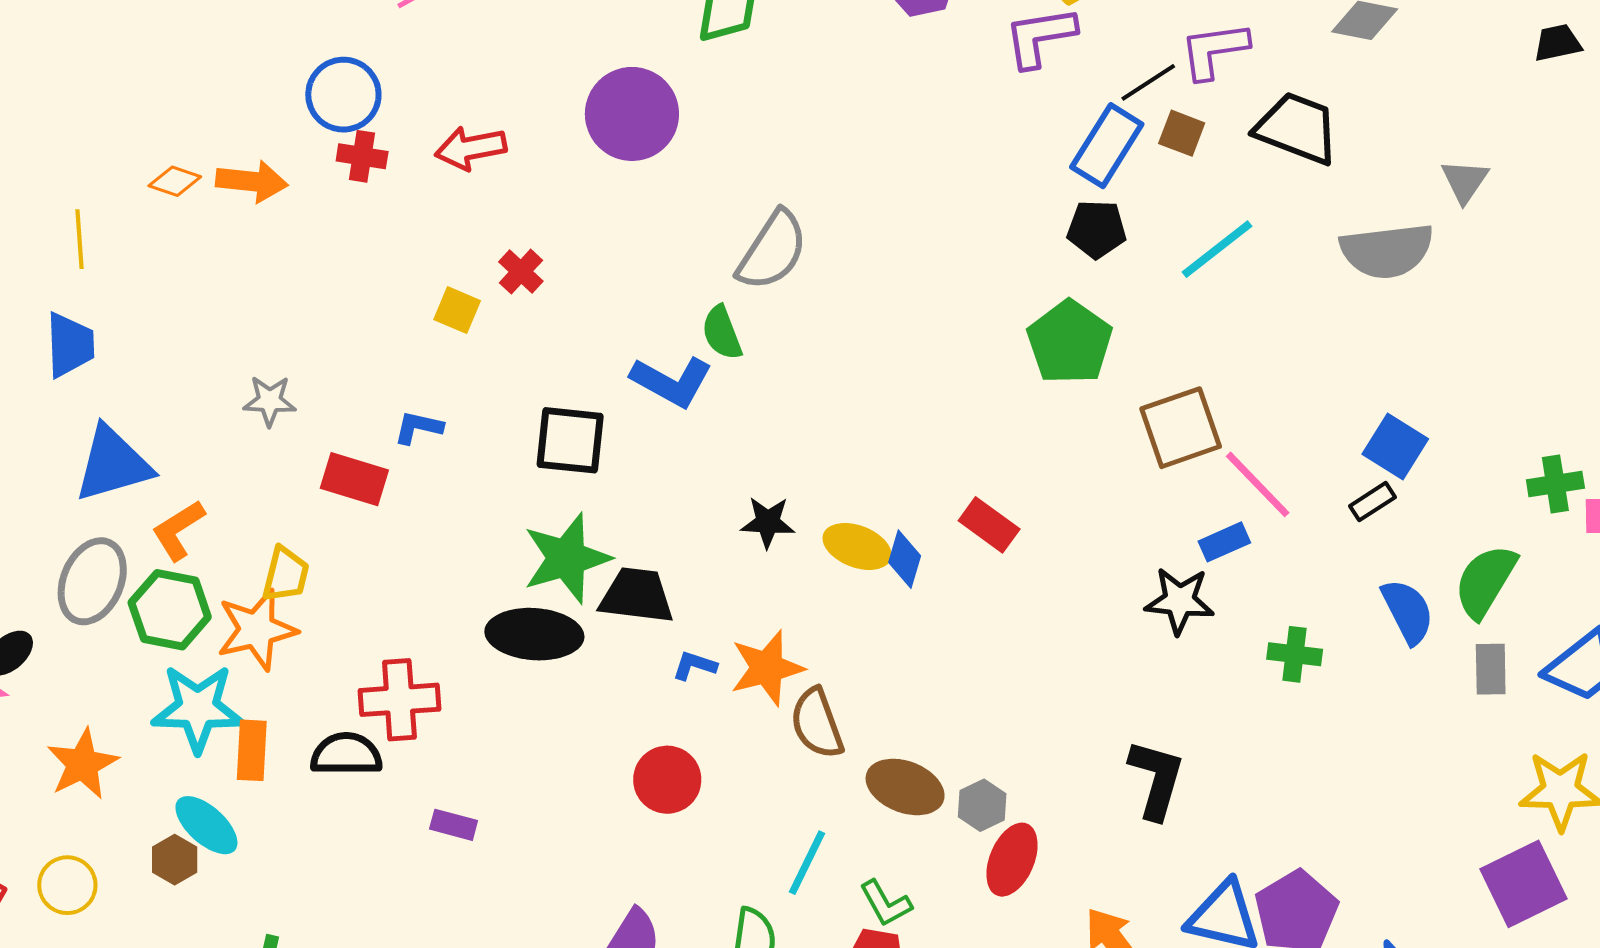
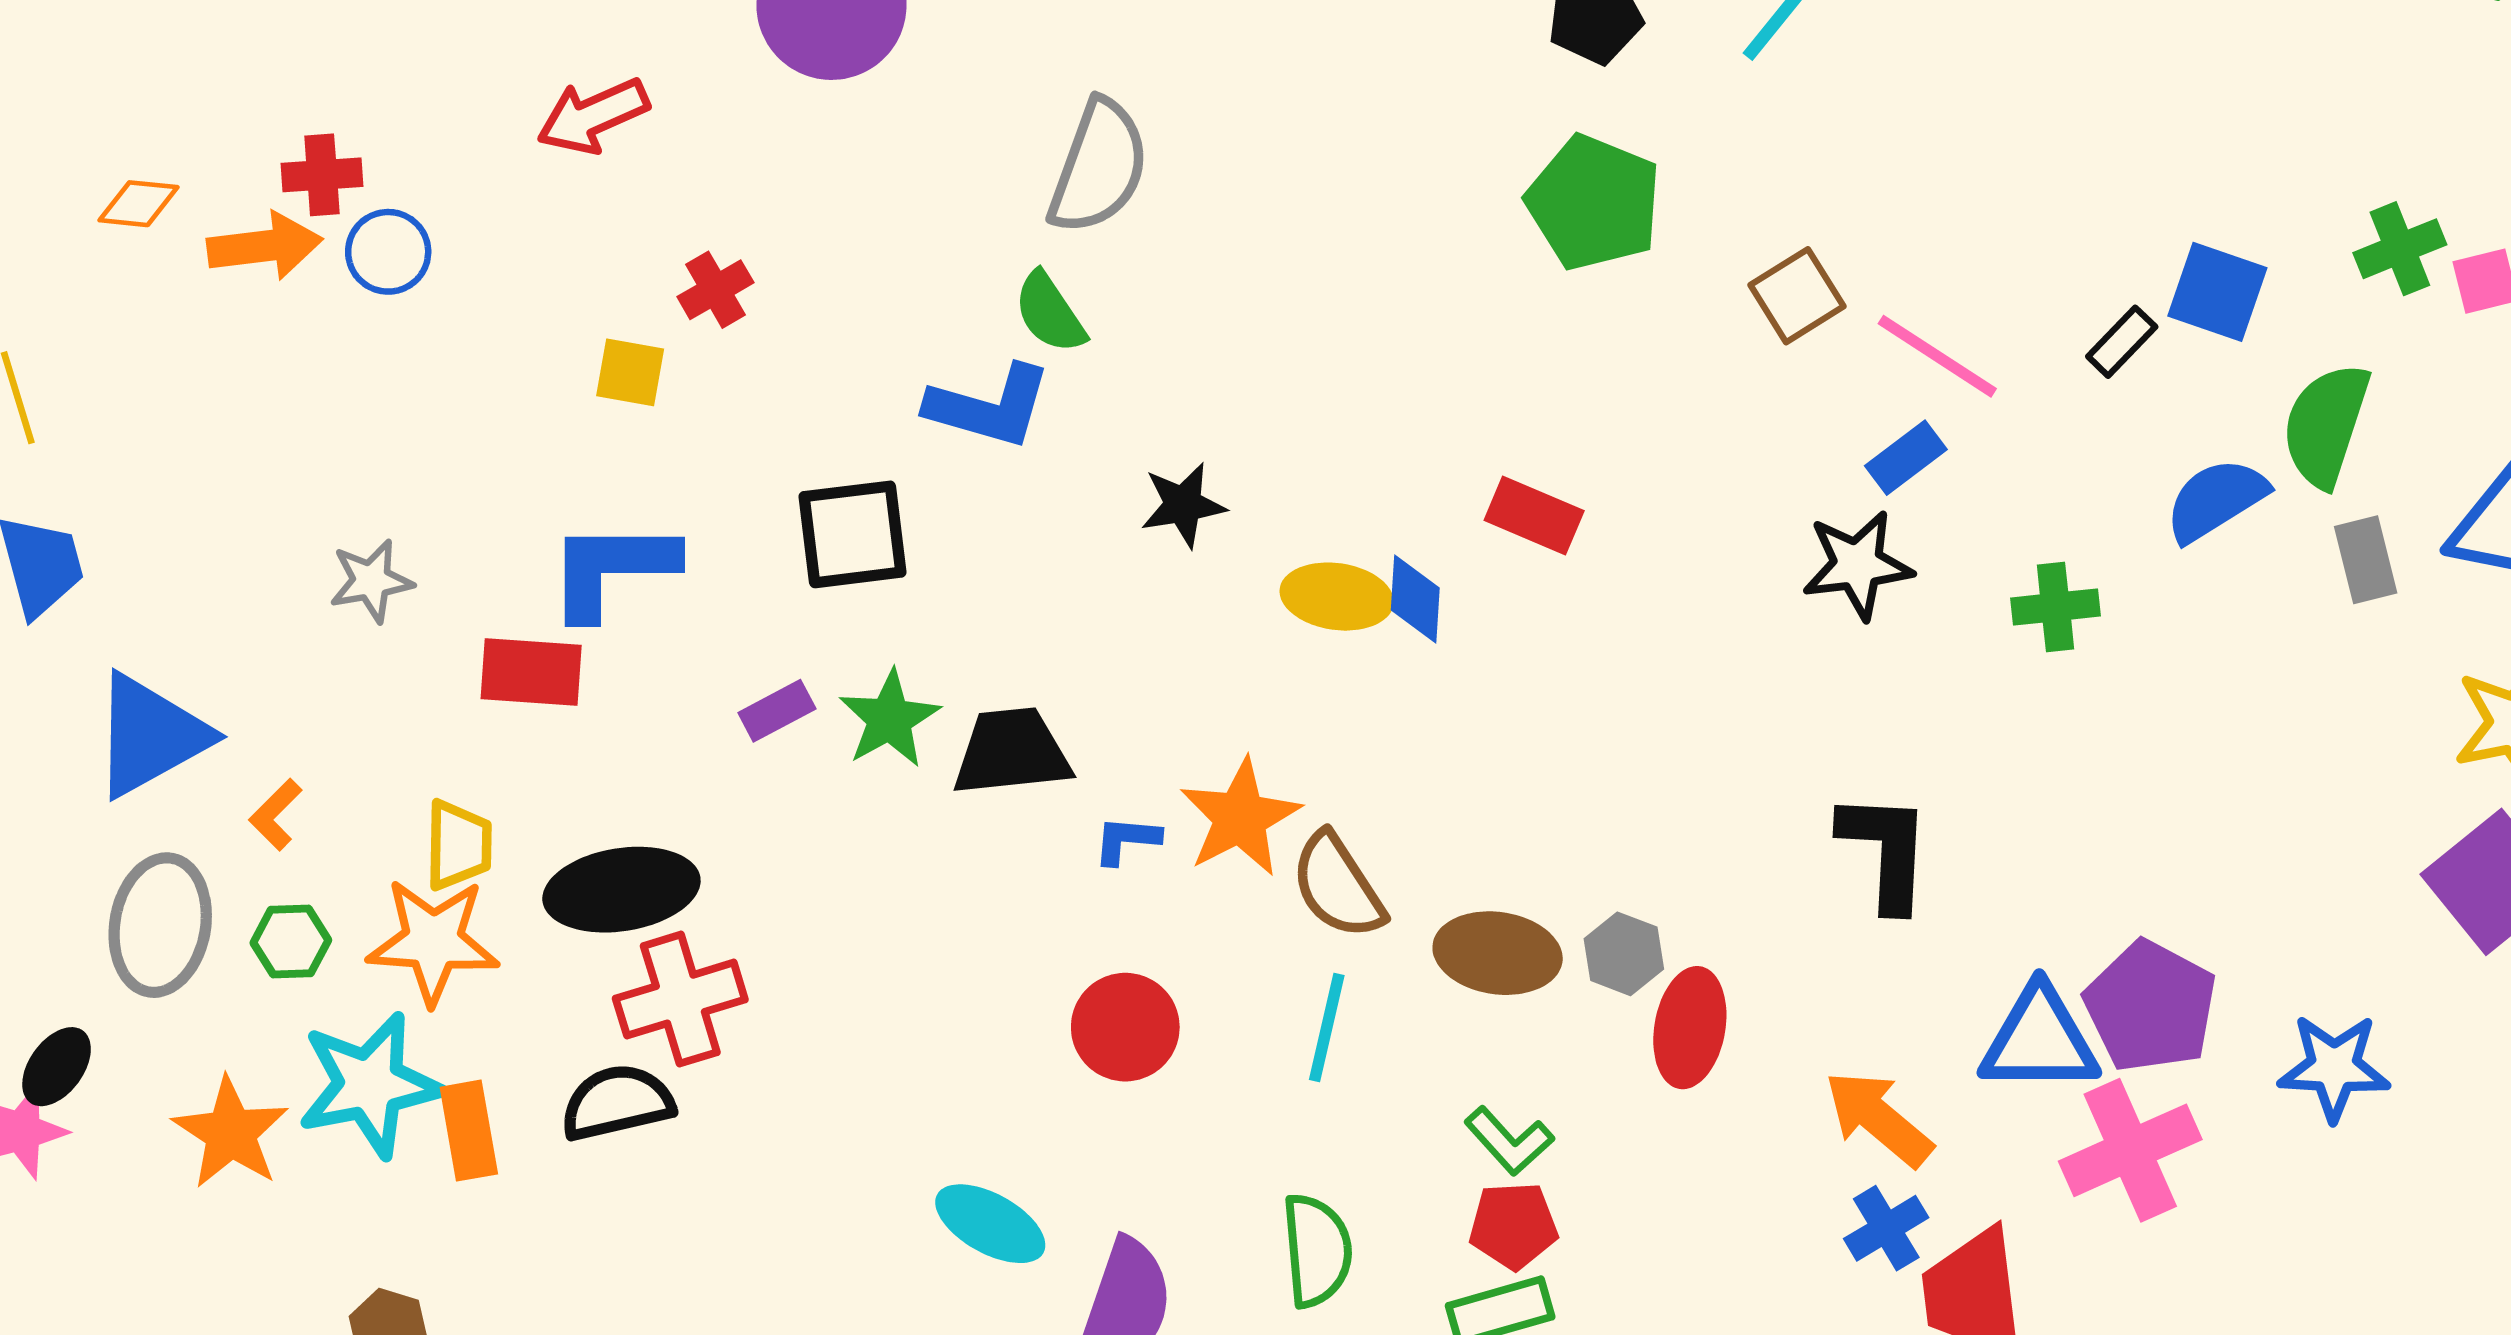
blue circle: (343, 95) -> (388, 252), moved, size x0.7
red cross: (362, 156) -> (322, 175), moved
orange diamond: (175, 181) -> (139, 204), moved
red cross: (521, 272) -> (715, 290), turned 30
blue L-shape: (418, 427) -> (612, 569), size x1.8
brown square: (1181, 428) -> (1797, 296), size x0.7
blue square: (1395, 446) -> (2217, 292), moved
black star: (768, 522) -> (1183, 505), moved
orange L-shape: (178, 530) -> (276, 815), size x0.7
green star: (567, 558) -> (889, 719), size x0.7
green hexagon: (170, 610) -> (291, 942), size x0.6
blue semicircle: (1408, 611) -> (2216, 500), turned -82
orange star: (257, 630) -> (433, 941), turned 30
black ellipse: (534, 634) -> (621, 890), moved
orange star: (82, 764) -> (231, 1133), moved
cyan ellipse: (206, 825) -> (990, 1224), moved
purple rectangle: (454, 825) -> (777, 711), moved, turned -30
cyan line: (807, 863) -> (1327, 1027), moved

